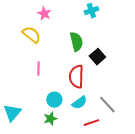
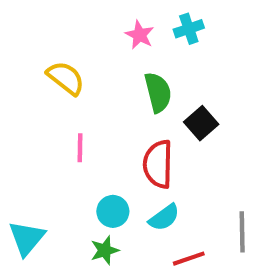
pink star: (44, 14) -> (140, 35), moved
gray line: (107, 105) -> (242, 232), moved, turned 42

